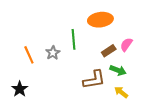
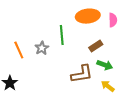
pink semicircle: (126, 45) -> (113, 20), moved, turned 144

